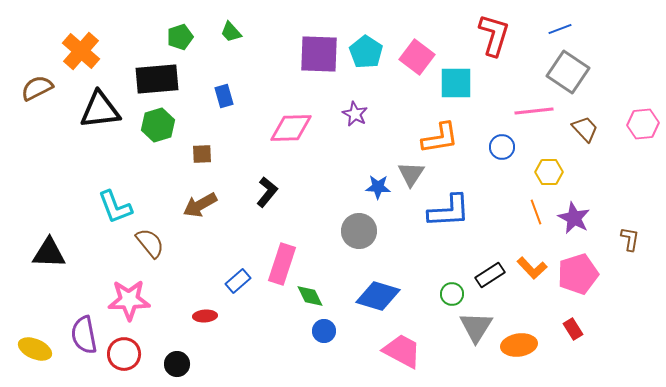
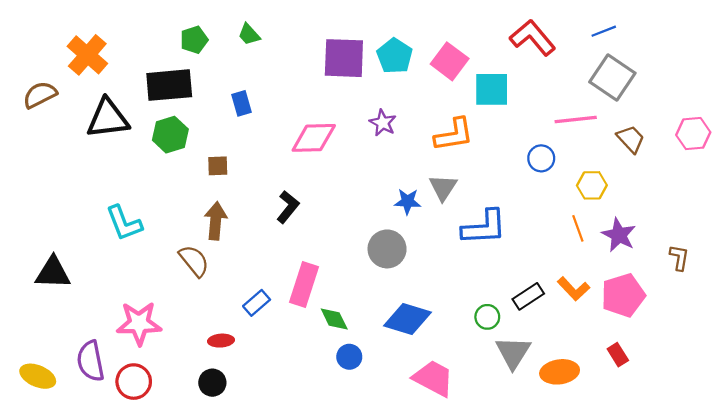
red L-shape: (494, 35) -> (533, 38), turned -57
orange L-shape: (440, 138) -> (454, 135), moved
brown arrow: (200, 205) -> (216, 221), turned 124
brown semicircle: (150, 243) -> (194, 261), moved
black circle: (177, 364) -> (212, 383), moved

